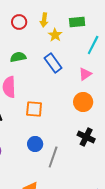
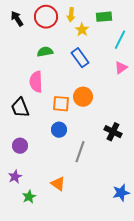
red circle: (19, 22) -> (46, 17), size x1.5
pink triangle: (85, 74) -> (121, 68), moved
orange circle: (83, 102) -> (83, 97), moved
blue circle: (35, 144) -> (59, 130), moved

